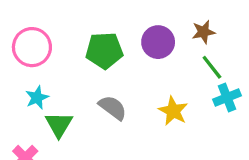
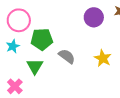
green pentagon: (104, 50) -> (42, 39), moved
cyan star: (37, 98) -> (13, 46), moved

